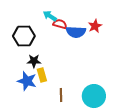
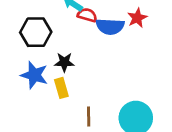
black star: (34, 61) -> (64, 62), moved
blue star: (27, 81) -> (34, 75), moved

